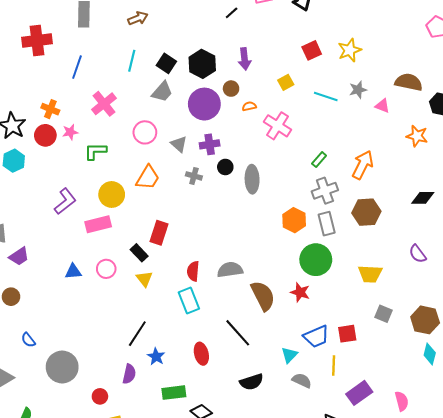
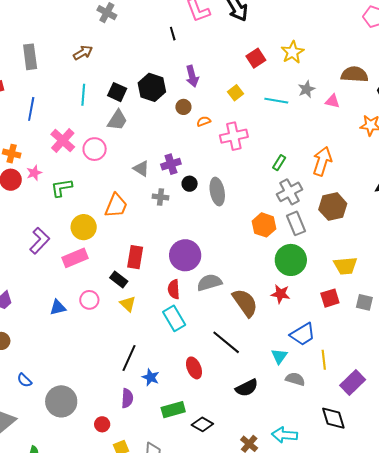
black line: (232, 13) -> (173, 34), turned -56
purple circle: (204, 104) -> (185, 255), moved
pink cross: (277, 126) -> (234, 136), turned -36
pink circle: (145, 132) -> (95, 149), moved
red square: (347, 334) -> (330, 298), moved

